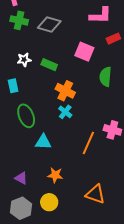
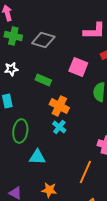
white star: (24, 60) -> (11, 69), moved
green ellipse: (26, 116) -> (20, 131), turned 30
orange line: (88, 143) -> (85, 172), moved

